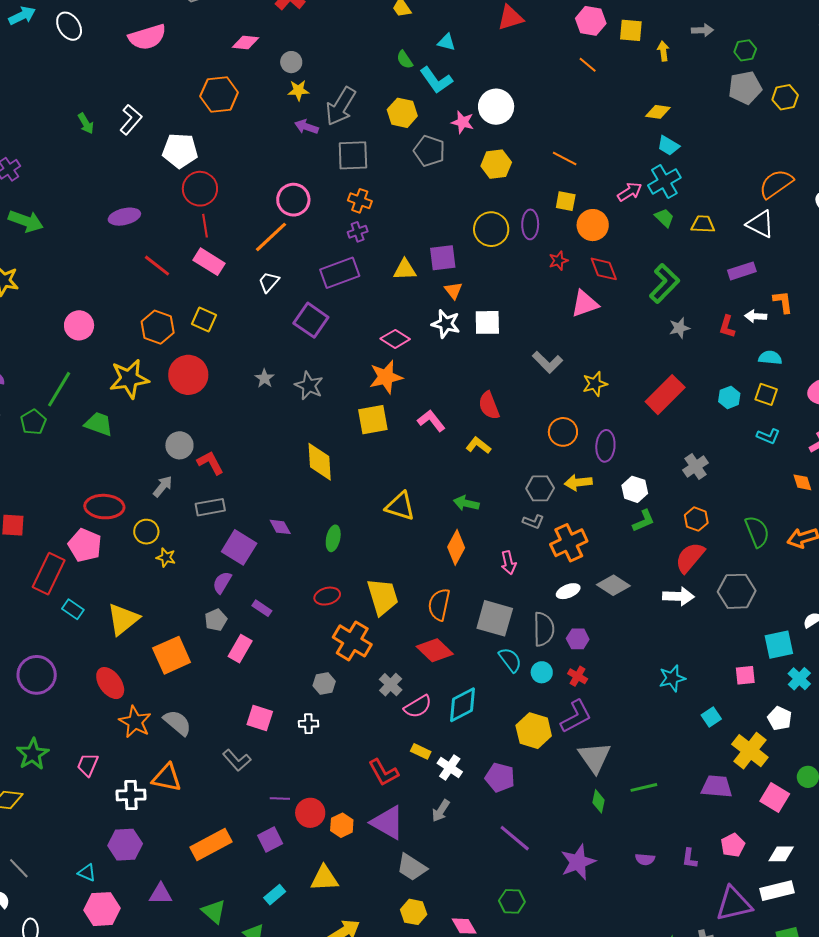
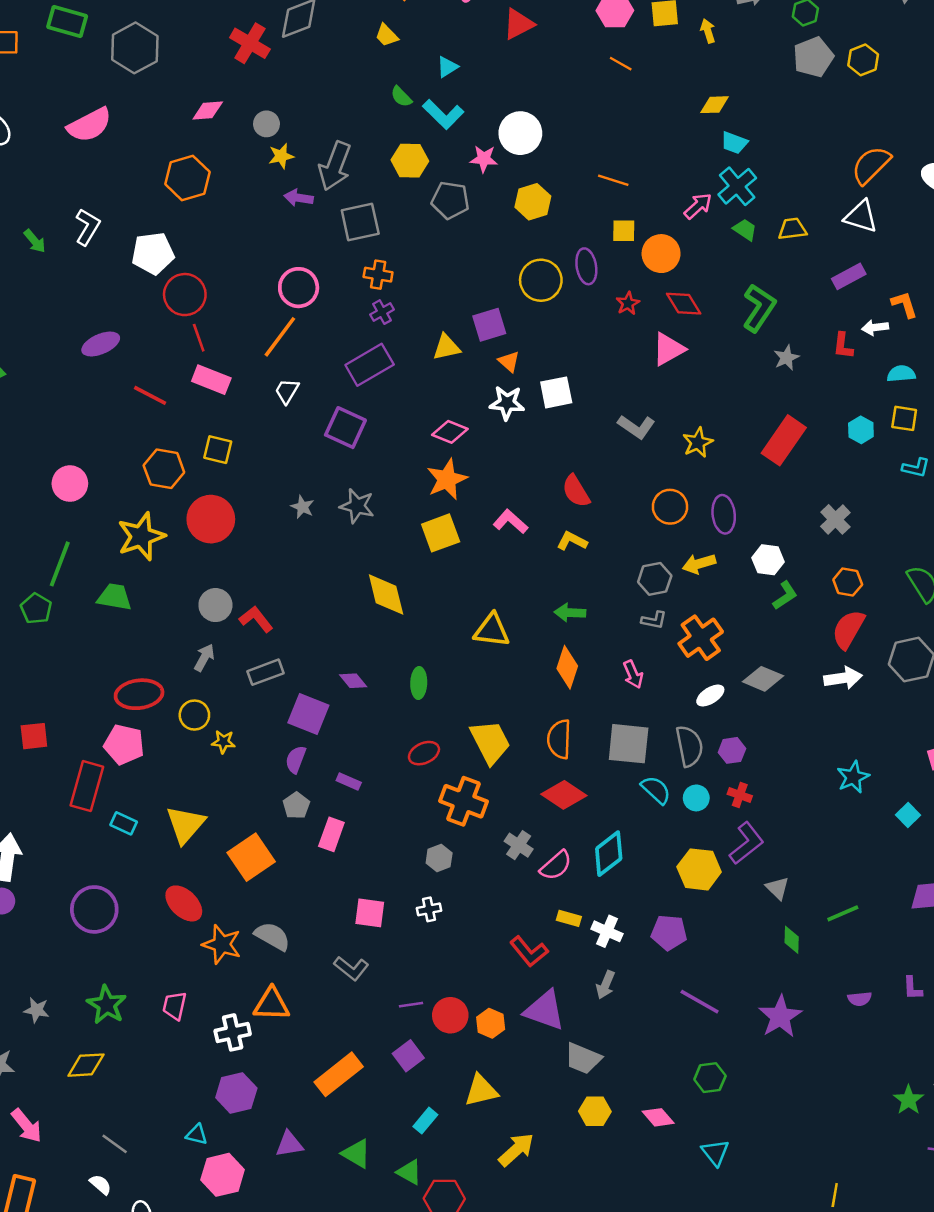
cyan triangle: (446, 42) -> (447, 67), turned -36
gray triangle: (595, 757) -> (777, 888), size x0.6

